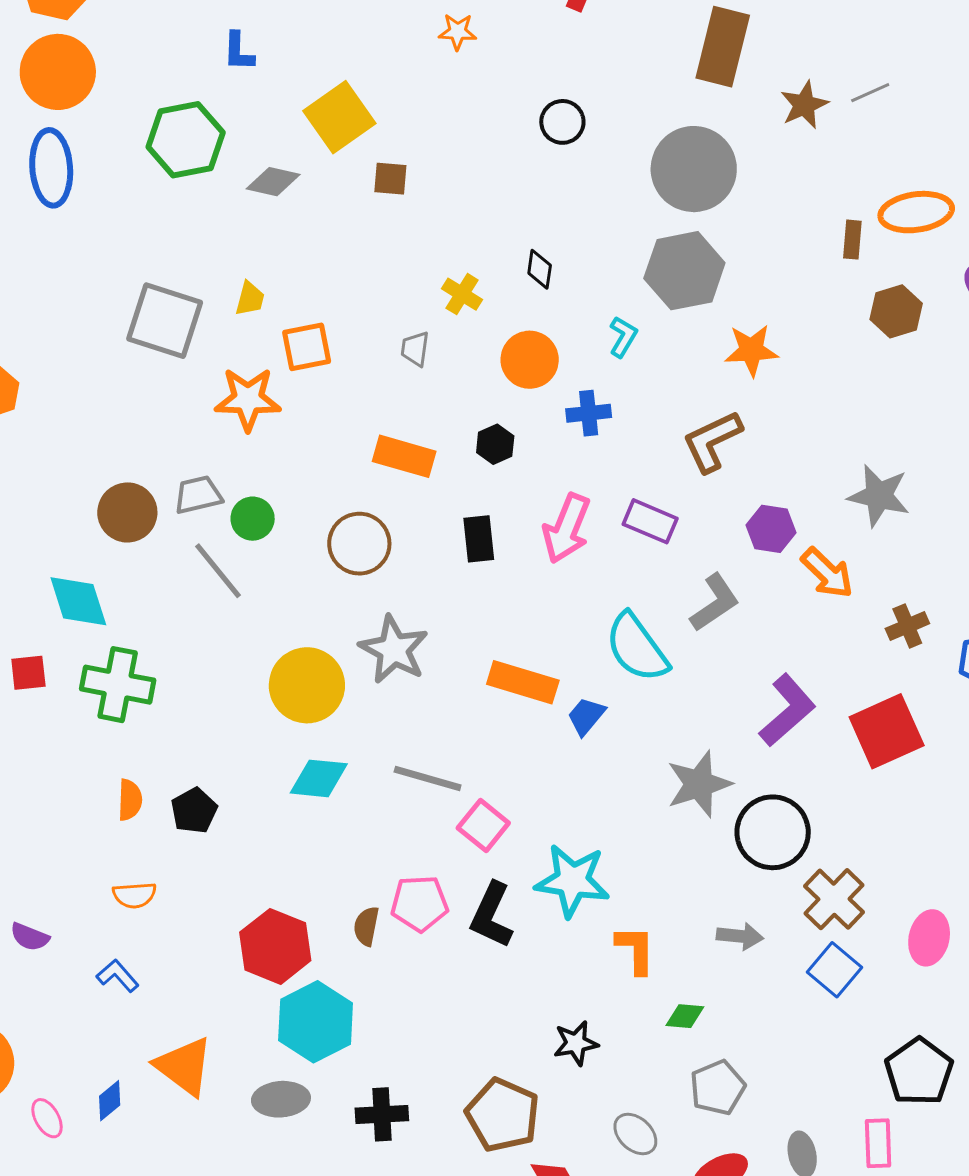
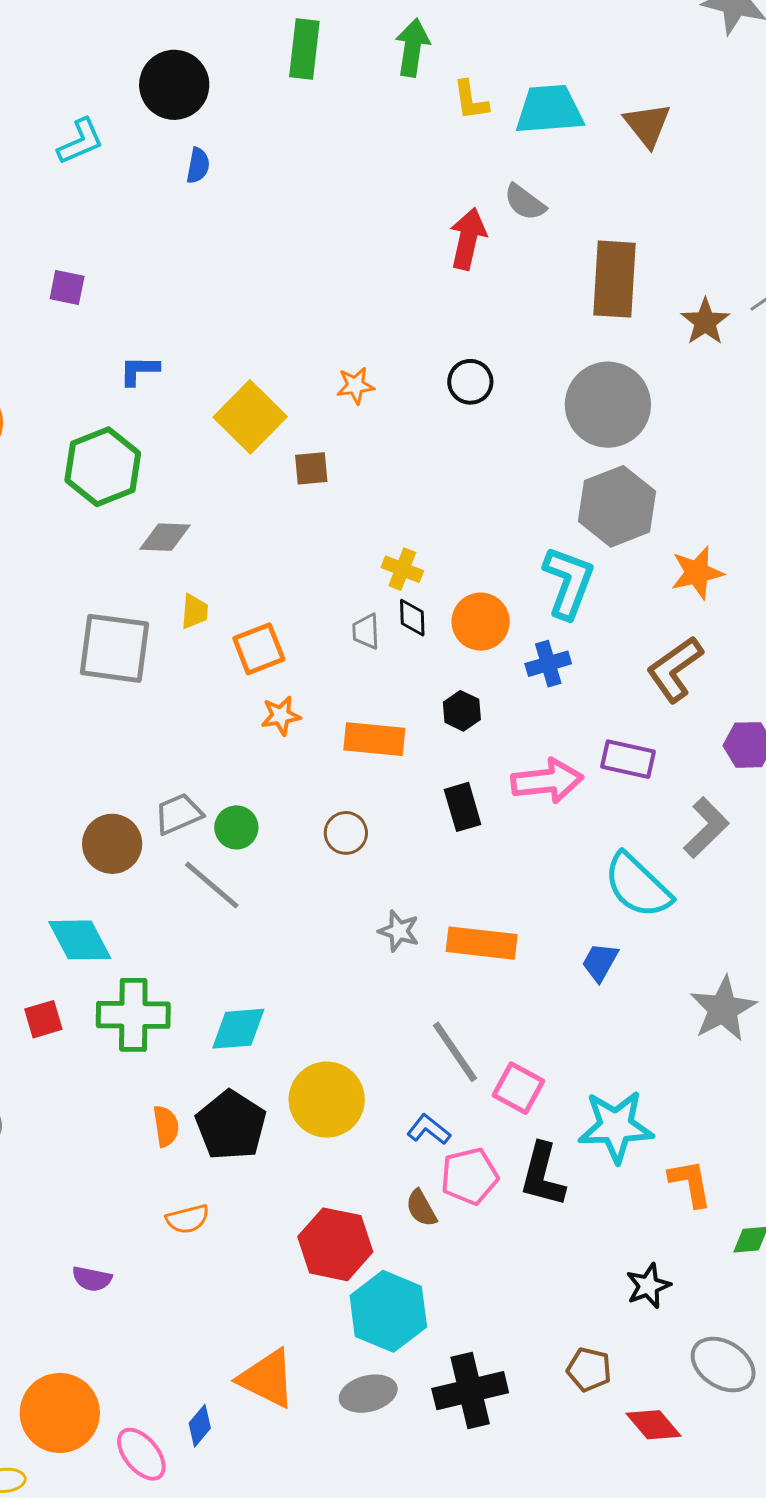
orange star: (458, 32) -> (355, 386), moved
blue L-shape: (239, 52) -> (139, 370), turned 99
gray diamond: (273, 182) -> (165, 537), moved
black diamond: (540, 269) -> (412, 618), moved
cyan L-shape: (623, 337) -> (568, 582), size x1.8
orange star: (248, 399) -> (281, 716), moved, size x0.6
pink arrow: (567, 528) -> (547, 781), turned -108
brown circle: (359, 544) -> (346, 833), size x0.7
gray star: (394, 649) -> (399, 931), size x0.6
orange rectangle: (523, 682) -> (482, 943), moved
yellow circle: (307, 685) -> (327, 1100), moved
cyan diamond: (319, 778) -> (238, 1029), moved
gray line: (428, 778) -> (455, 1052), turned 50
black pentagon: (194, 811) -> (231, 1125), size x1.5
brown semicircle: (366, 926) -> (421, 1208), turned -30
blue L-shape: (118, 976) -> (429, 1130), moved
black cross: (382, 1114) -> (470, 1391), size x1.4
brown pentagon: (503, 1115) -> (589, 1369), size x0.6
pink ellipse: (47, 1118) -> (141, 1454), size x1.4
gray ellipse: (635, 1134) -> (723, 1365), size x1.4

